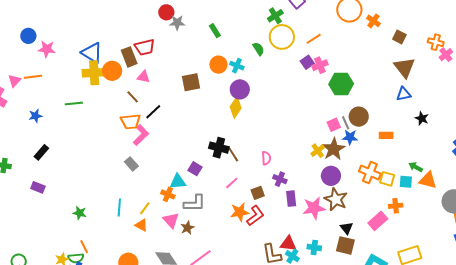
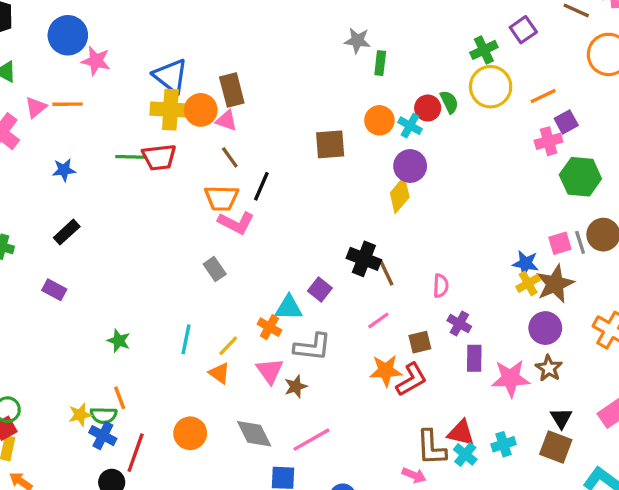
red circle: (166, 12) -> (428, 108), moved
gray star: (177, 23) -> (357, 41), moved
green rectangle: (215, 31) -> (380, 63), turned 32
blue circle: (28, 36) -> (68, 35), size x1.5
red trapezoid: (145, 47) -> (159, 157), moved
purple square: (307, 62) -> (566, 122), moved
pink triangle: (143, 77) -> (226, 121), moved
black line: (153, 112) -> (261, 186), turned -30
pink L-shape: (141, 135) -> (236, 223), turned 65
blue star: (350, 137) -> (526, 263), moved
brown star: (336, 199) -> (549, 368), size x0.7
cyan cross: (314, 247) -> (503, 444), turned -32

